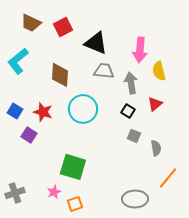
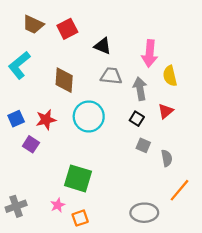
black triangle: (96, 43) -> (103, 46), size x0.7
blue square: (15, 111) -> (16, 119), turned 35
red star: (43, 112) -> (46, 120), turned -30

